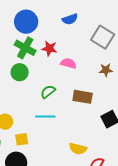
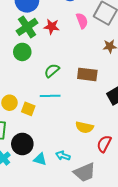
green cross: (25, 48) -> (27, 27), turned 30
pink semicircle: (68, 63) -> (82, 21), moved, turned 56
yellow square: (22, 139) -> (28, 109), moved, turned 32

